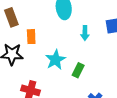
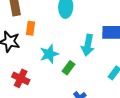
cyan arrow: (85, 33) -> (88, 45), moved, size x1.5

